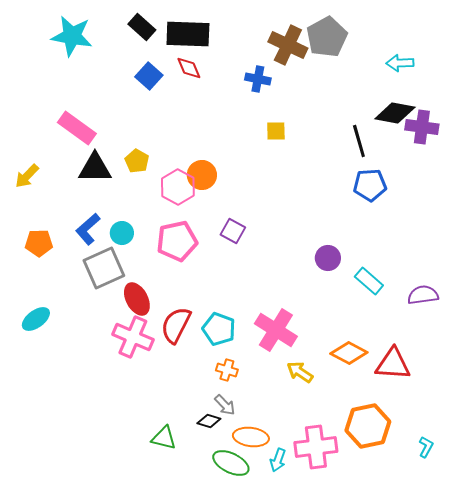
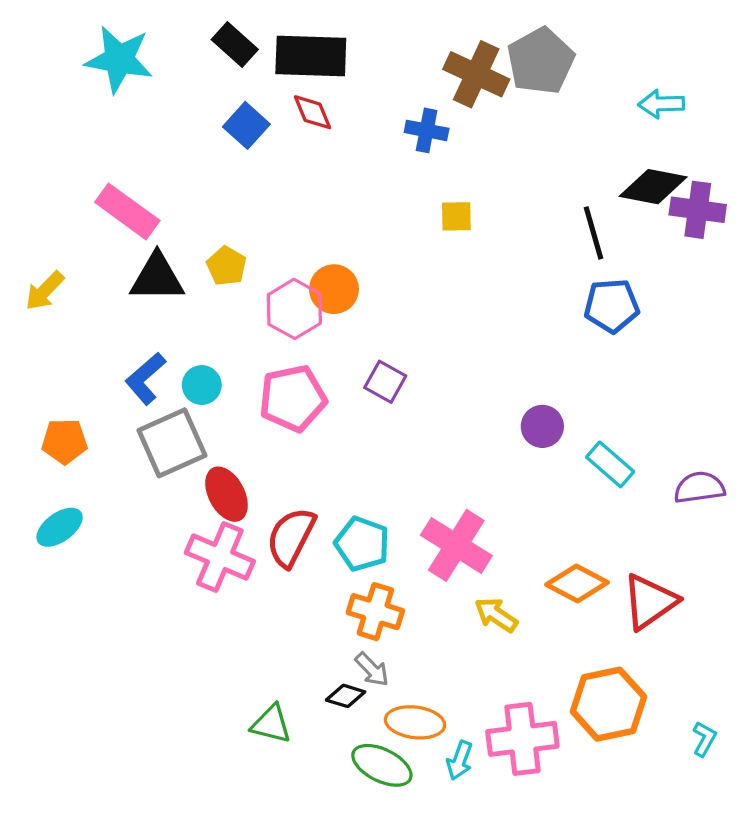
orange pentagon: (39, 243) -> (64, 441), moved
red triangle: (393, 364) -> (650, 602), turned -39
orange cross: (227, 370) -> (375, 612), size x1.5

